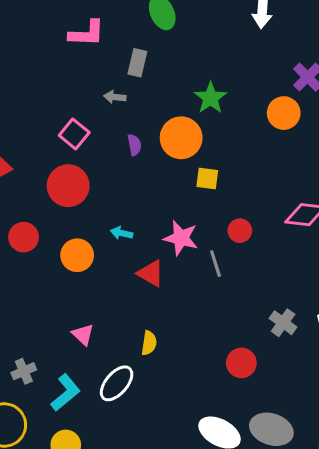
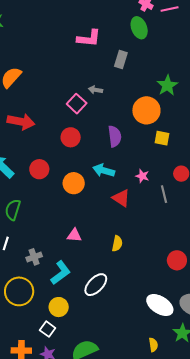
gray arrow: (115, 97) -> (95, 90), moved
purple semicircle: (134, 145) -> (115, 136), moved, size x1.5
red circle: (68, 186) -> (71, 137), size x0.7
cyan arrow: (122, 233) -> (104, 170), size x1.5
pink star: (181, 238) -> (142, 176), size x0.6
pink triangle: (83, 334) -> (74, 235), turned -42
white ellipse: (117, 383) -> (96, 285), moved

